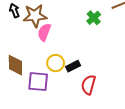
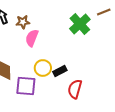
brown star: (35, 16) -> (23, 22), size x0.6
green cross: (94, 18) -> (80, 24), size x1.5

